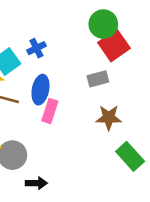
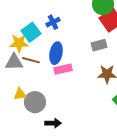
pink rectangle: (50, 111) -> (63, 69), turned 60

